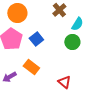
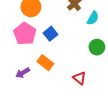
green circle: (72, 42) -> (97, 47), moved

